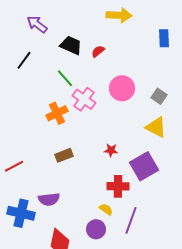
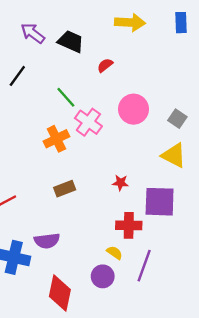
blue rectangle: (164, 38) -> (181, 23), moved
black trapezoid: (71, 45) -> (71, 42), moved
purple square: (144, 166) -> (160, 202), turned 32

